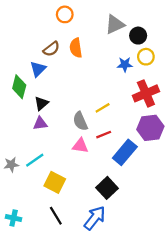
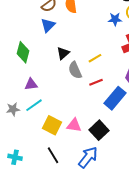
blue triangle: (38, 69) -> (48, 25), moved
green diamond: (19, 87) -> (23, 52), moved
black triangle: (41, 103) -> (63, 53), moved
purple triangle: (40, 123) -> (31, 84), moved
pink triangle: (80, 146) -> (74, 125), moved

